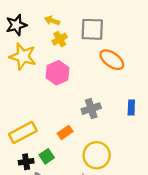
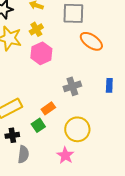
yellow cross: (60, 39) -> (36, 29), moved
green square: (47, 156) -> (38, 125), moved

